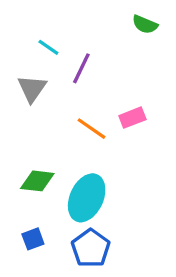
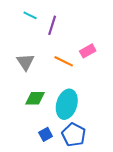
gray triangle: (32, 89) -> (25, 62), moved
blue square: (33, 239) -> (46, 134), moved

